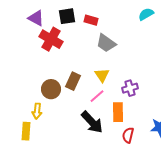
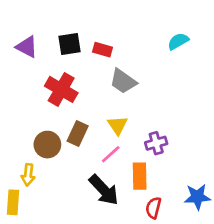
red cross: (51, 39) -> (61, 89), moved

